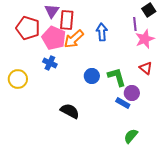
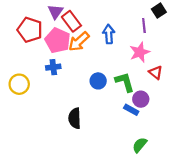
red rectangle: (67, 20) -> (71, 21), turned -42
pink star: (145, 39) -> (140, 52), moved
blue cross: (50, 63) -> (53, 67), turned -32
black semicircle: (70, 111) -> (75, 118), turned -120

